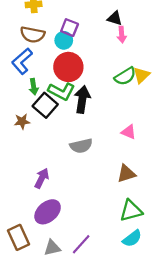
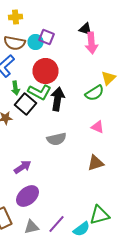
pink arrow: (122, 35) -> (92, 43), size x1.5
cyan circle: (64, 40) -> (36, 42), moved
green semicircle: (125, 76) -> (94, 93), moved
purple arrow: (42, 178) -> (22, 167), turned 30
green triangle: (131, 211) -> (100, 215), moved
cyan semicircle: (132, 239) -> (82, 229), moved

